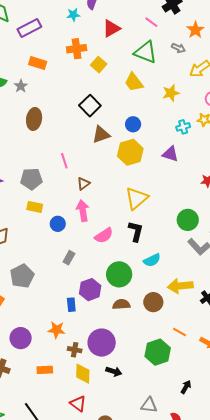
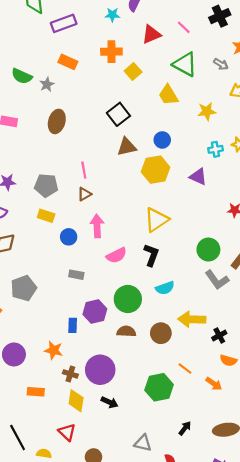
pink line: (151, 22) -> (184, 27), moved
brown triangle: (83, 184) -> (84, 194), moved
gray rectangle: (69, 258) -> (76, 275), turned 64

